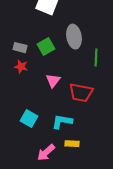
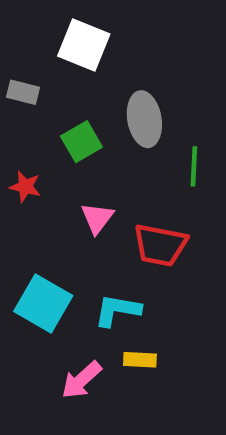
gray rectangle: (20, 48) -> (23, 92), moved
cyan square: (29, 119) -> (43, 304), size x1.4

